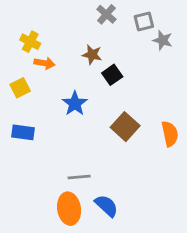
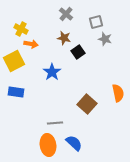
gray cross: (106, 14) -> (66, 14), moved
gray square: (144, 21) -> (96, 22), moved
gray star: (163, 40) -> (105, 39), moved
yellow square: (20, 88) -> (14, 61), size x1.5
brown square: (125, 127) -> (87, 104), moved

